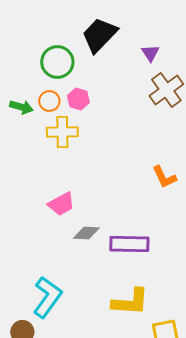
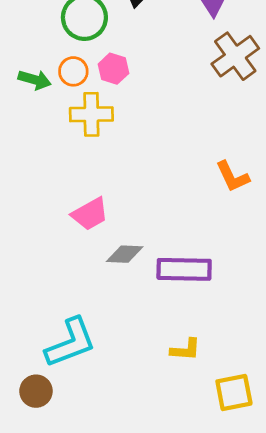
cyan L-shape: (47, 297) -> (71, 343), turned 33
yellow L-shape: (130, 302) -> (185, 350), size x0.6

